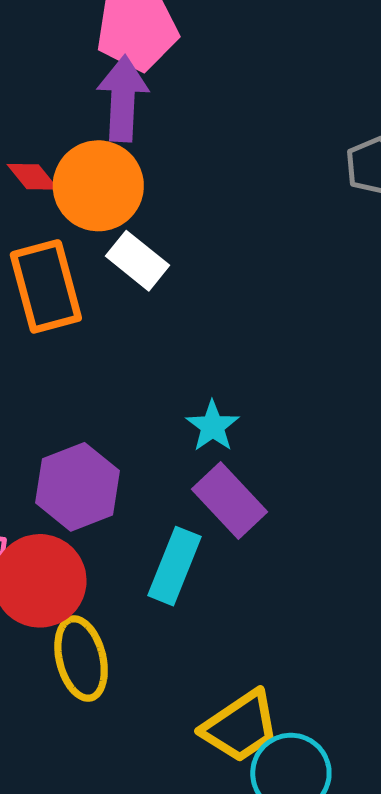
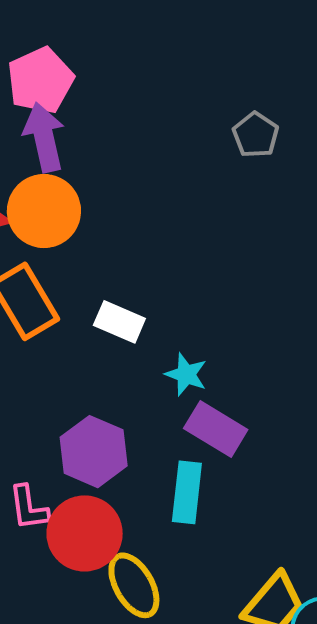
white rectangle: (137, 261) -> (119, 322), moved

